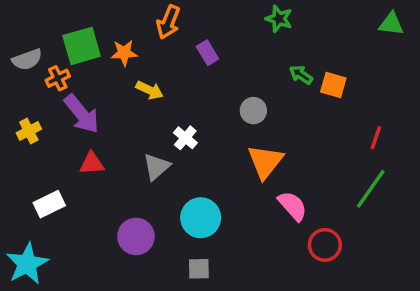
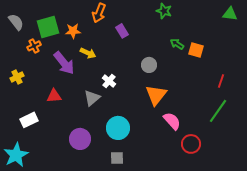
gray semicircle: (27, 60) -> (16, 22), moved, turned -108
purple arrow: (82, 114) -> (64, 63), moved

